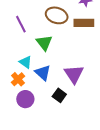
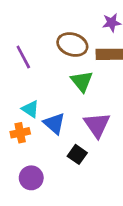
green triangle: (44, 43) -> (82, 81), moved
orange cross: (18, 79) -> (20, 133), turned 32
purple circle: (25, 99) -> (31, 178), moved

